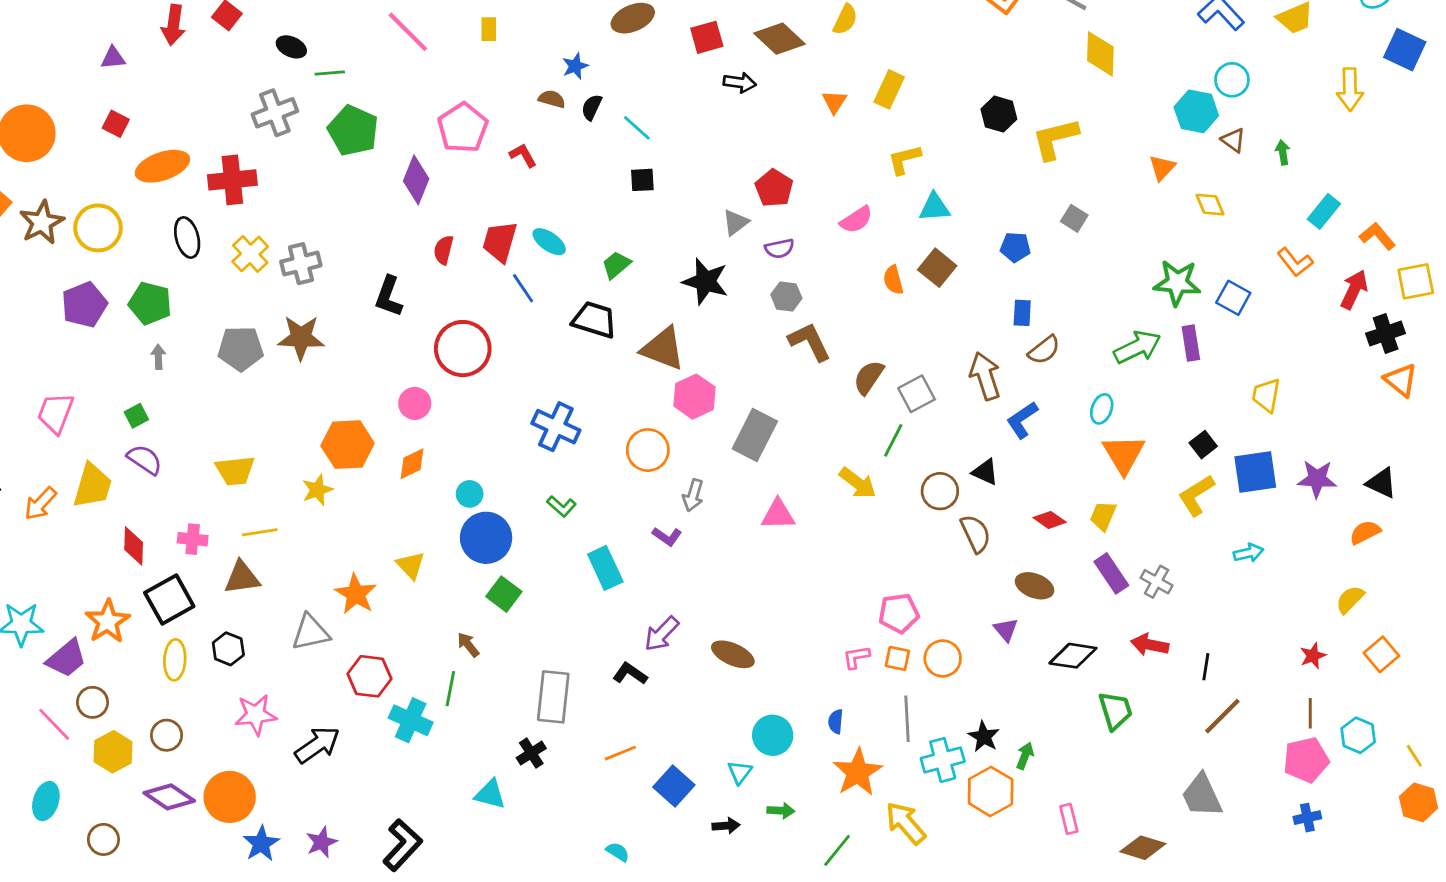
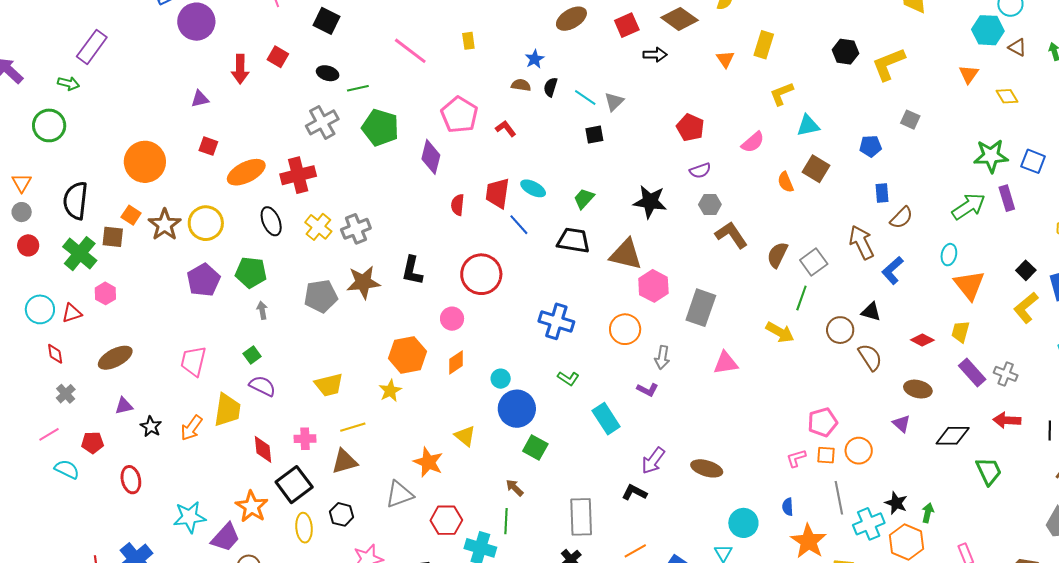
gray triangle: (736, 222) -> (614, 102), moved
black L-shape: (389, 296) -> (412, 271), moved

